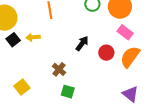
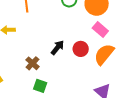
black arrow: (82, 43) -> (57, 48), moved

